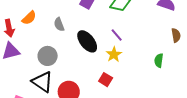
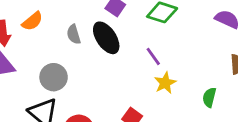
black ellipse: (87, 41) -> (106, 38), moved
yellow star: (114, 54) -> (165, 83), moved

